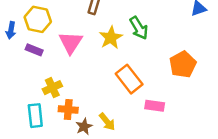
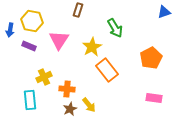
yellow star: (111, 38) -> (92, 47), moved
pink rectangle: (155, 106) -> (154, 98), moved
orange cross: (68, 109) -> (67, 89), moved

